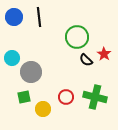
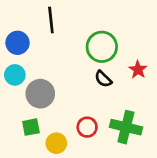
blue circle: (14, 17) -> (18, 43), moved
black semicircle: (86, 60) -> (103, 79), moved

